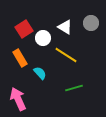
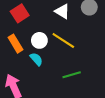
white circle: (43, 38) -> (39, 40), moved

